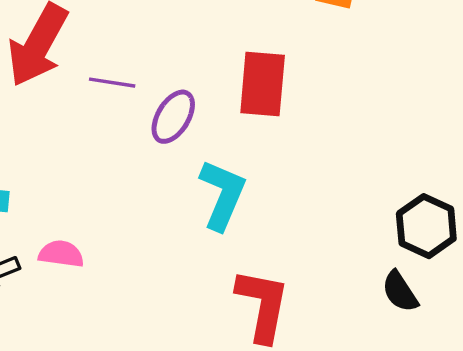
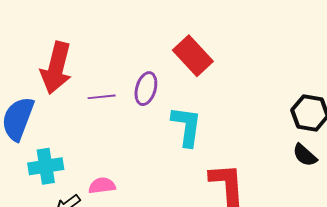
purple line: (112, 83) -> (102, 97), moved
red rectangle: (263, 84) -> (193, 56), turned -33

